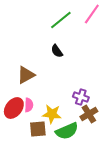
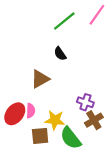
brown triangle: (26, 75) -> (40, 79), moved
green semicircle: (67, 131) -> (71, 138), turned 75

